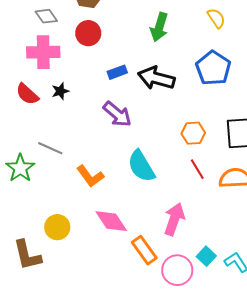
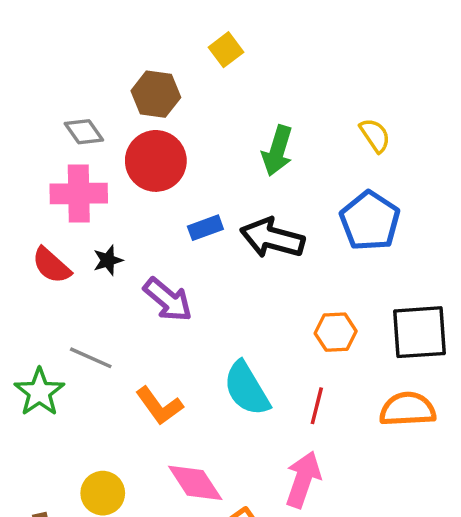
red circle: (88, 33) -> (156, 161), size x1.4
purple arrow: (117, 114) -> (168, 300), moved
red line: (197, 169) -> (317, 406), moved, turned 45

